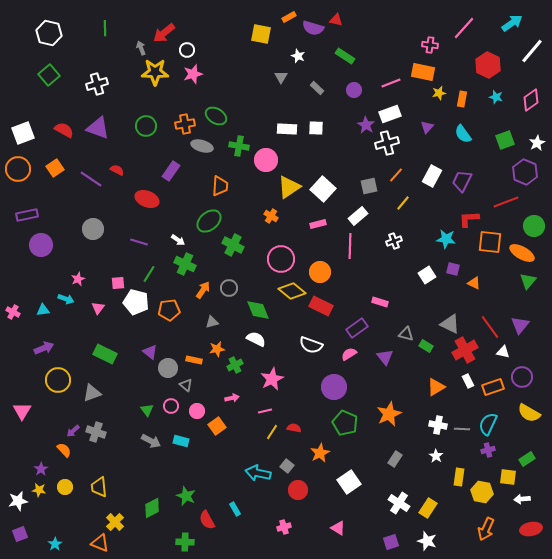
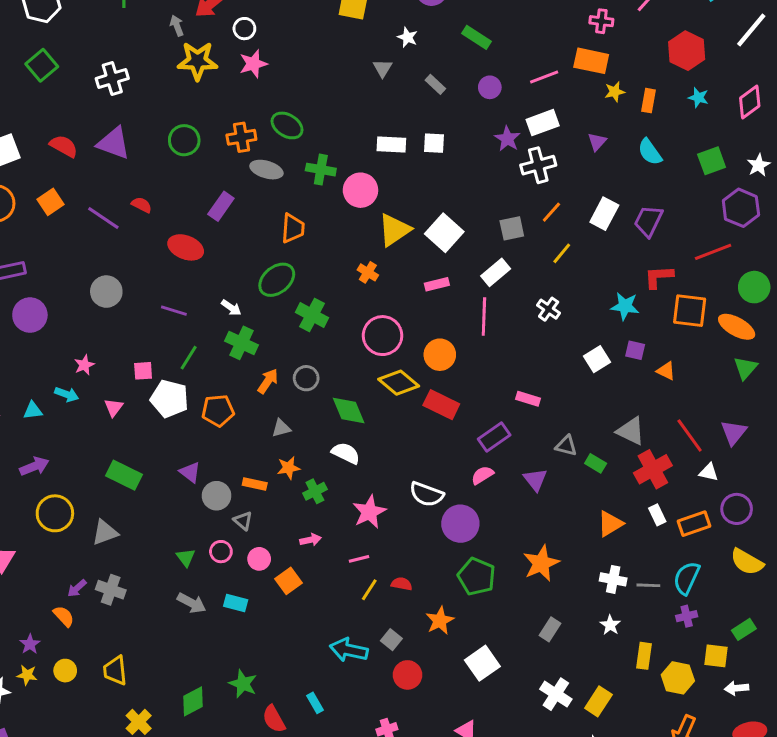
white cross: (394, 241) -> (549, 309), turned -35
white semicircle: (311, 345) -> (427, 494), moved

